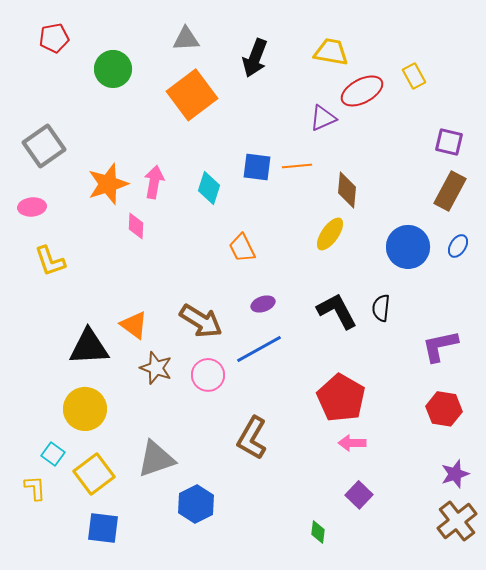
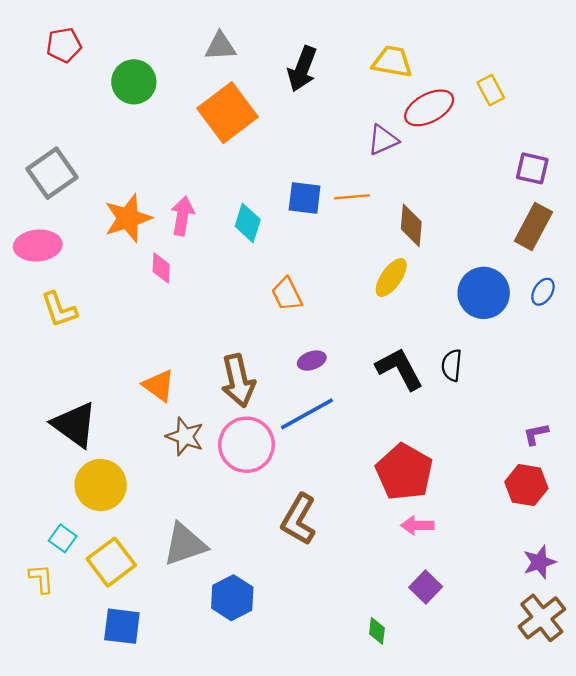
pink ellipse: (32, 207) -> (38, 245), size x1.4
brown arrow: (201, 321) -> (238, 381), turned 45
purple L-shape: (440, 346) -> (536, 434), moved, size x0.6
black triangle: (89, 347) -> (75, 425), moved, turned 39
pink circle: (208, 375) -> (246, 445), size x1.4

